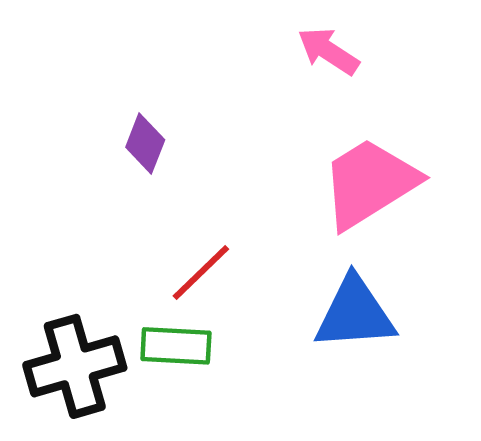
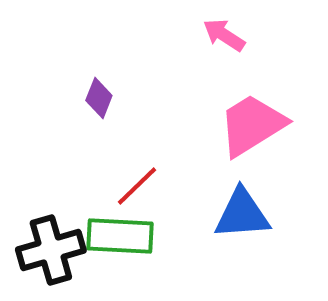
green rectangle: (176, 346) -> (120, 236), size x1.4

